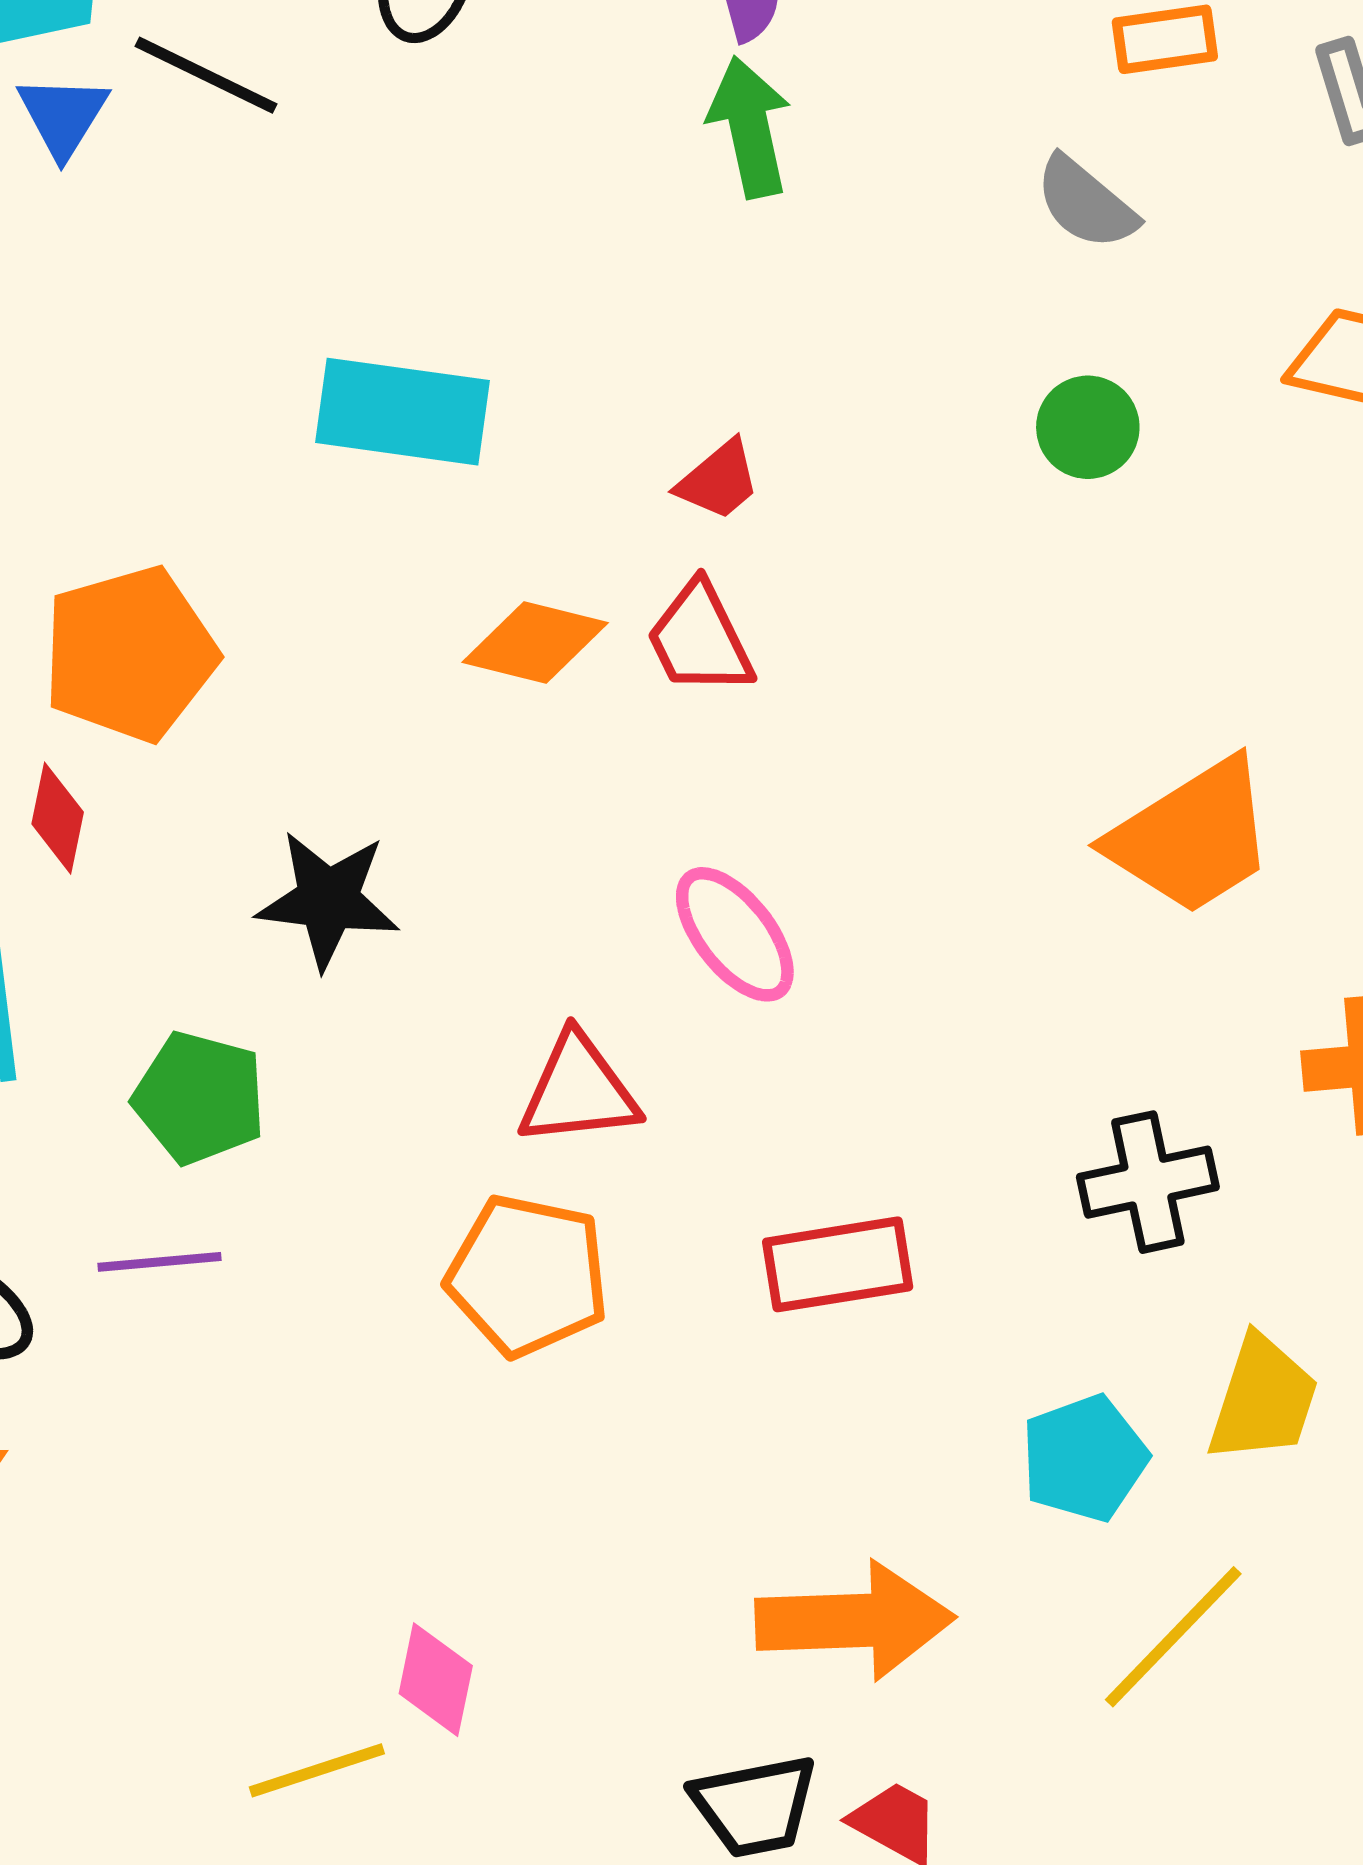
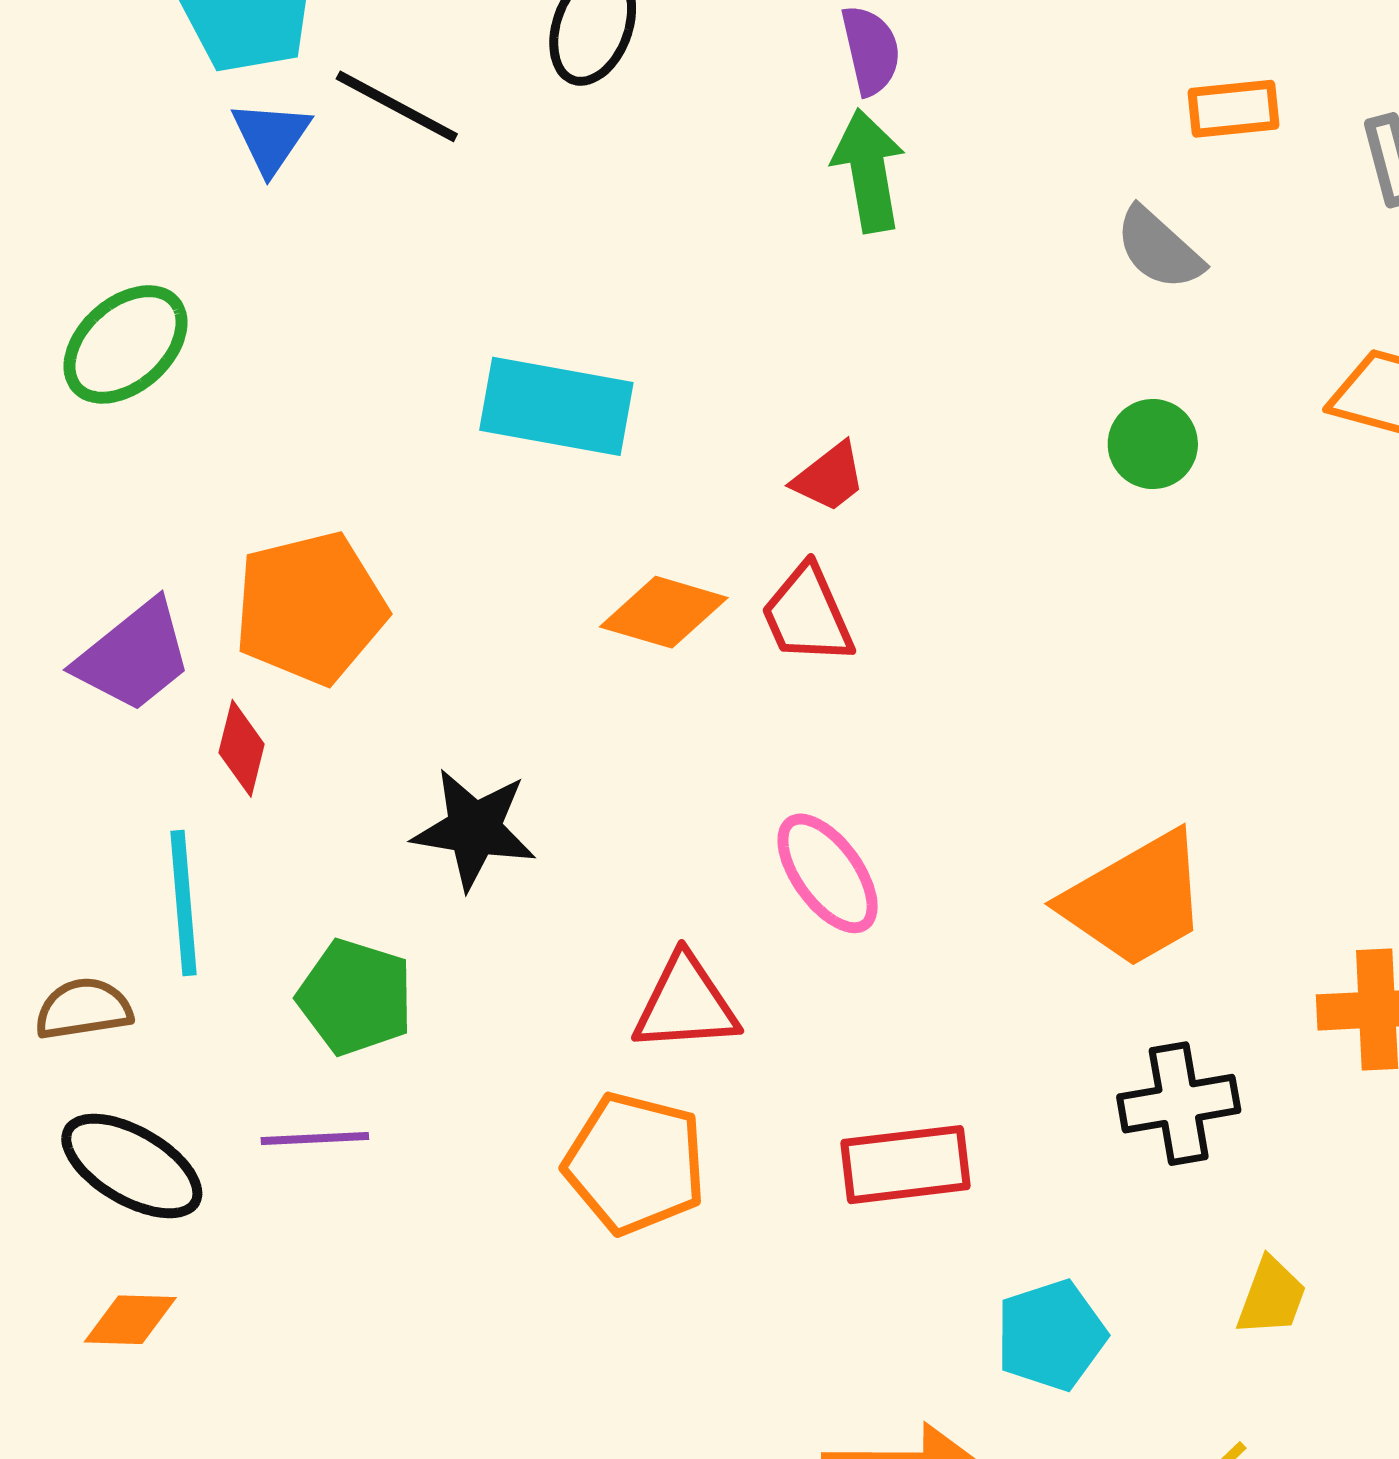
orange trapezoid: (1192, 837) -> (1135, 900), moved
yellow trapezoid: (1263, 1399) -> (1271, 1297), size x0.7
cyan pentagon: (1084, 1458) -> (1051, 1335), moved

